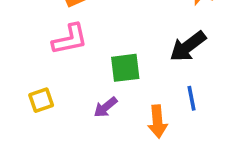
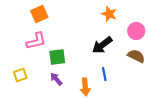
green square: (125, 68) -> (57, 57), moved
purple arrow: (106, 107) -> (56, 79), turned 88

